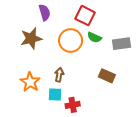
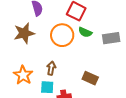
brown rectangle: (107, 76) -> (90, 78), moved

